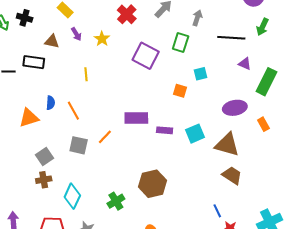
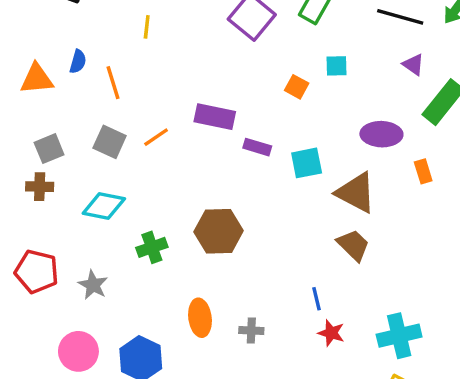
cyan diamond: (72, 196) -> (104, 206), moved, turned 65

